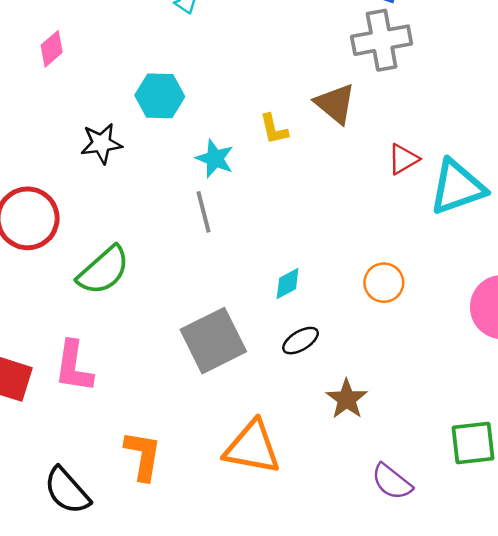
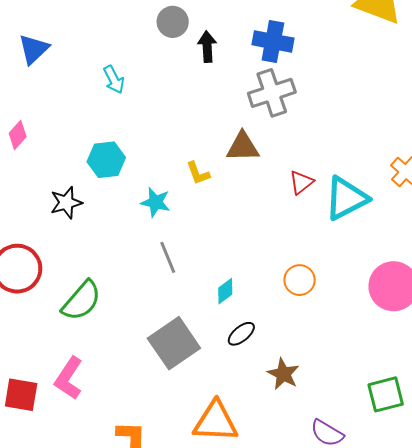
brown triangle: (335, 104) -> (243, 147), turned -33
gray line: (204, 212) -> (168, 257), moved
pink L-shape: (74, 367) -> (69, 378), turned 33

